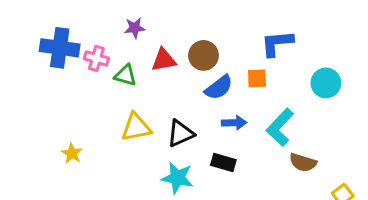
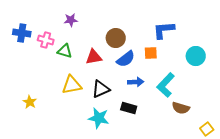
blue cross: (60, 48) -> (22, 33), size x0.7
red triangle: (164, 60) -> (94, 57), moved

